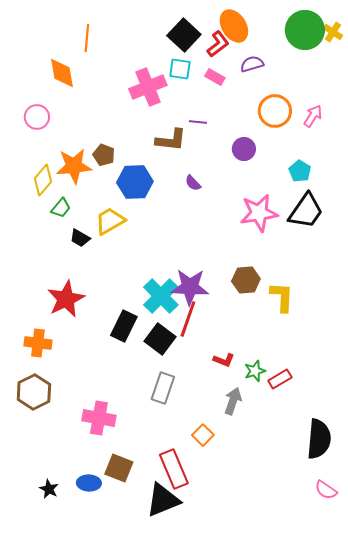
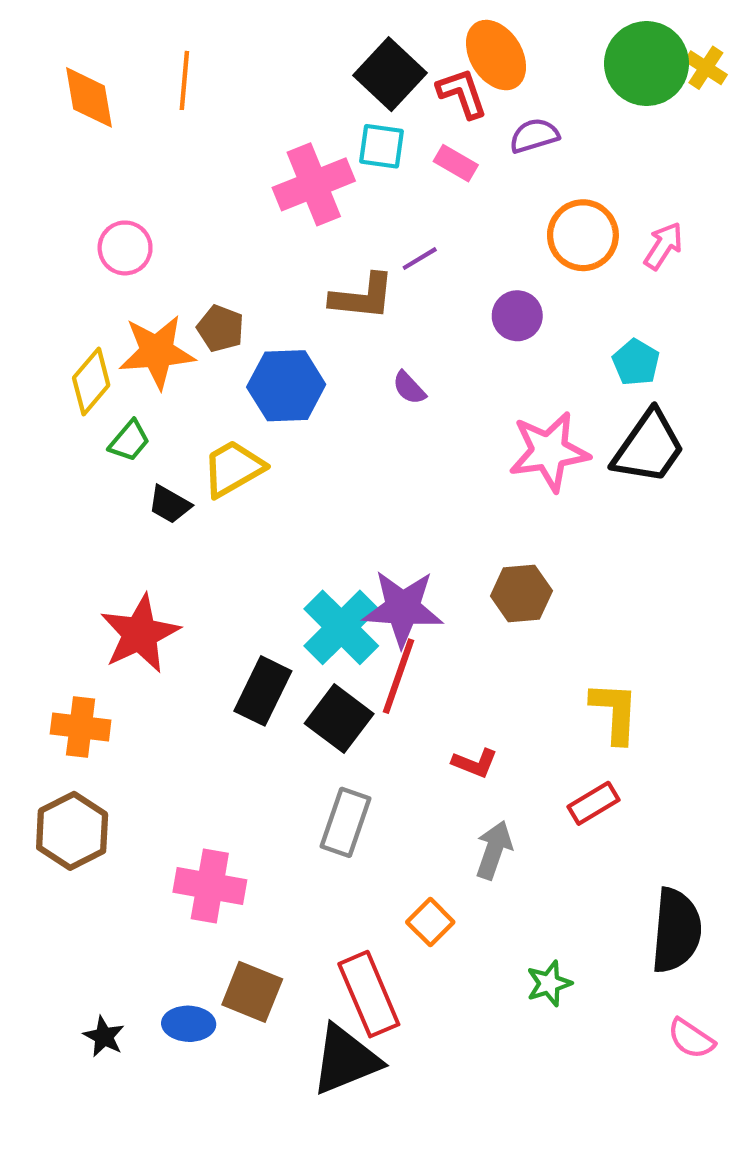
red L-shape: (218, 44) -> (462, 93), turned -72
orange diamond: (62, 73) -> (89, 97), moved
pink circle: (37, 117) -> (125, 248), moved
purple line: (198, 122) -> (420, 259), turned -36
yellow L-shape: (282, 297) -> (615, 712), moved
green star: (255, 371) -> (549, 983), moved

